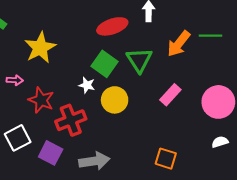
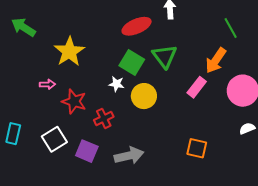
green line: (211, 36) -> (231, 28), turned 65
orange arrow: (179, 44) -> (216, 61), moved
red cross: (71, 120) -> (104, 118), size x0.7

